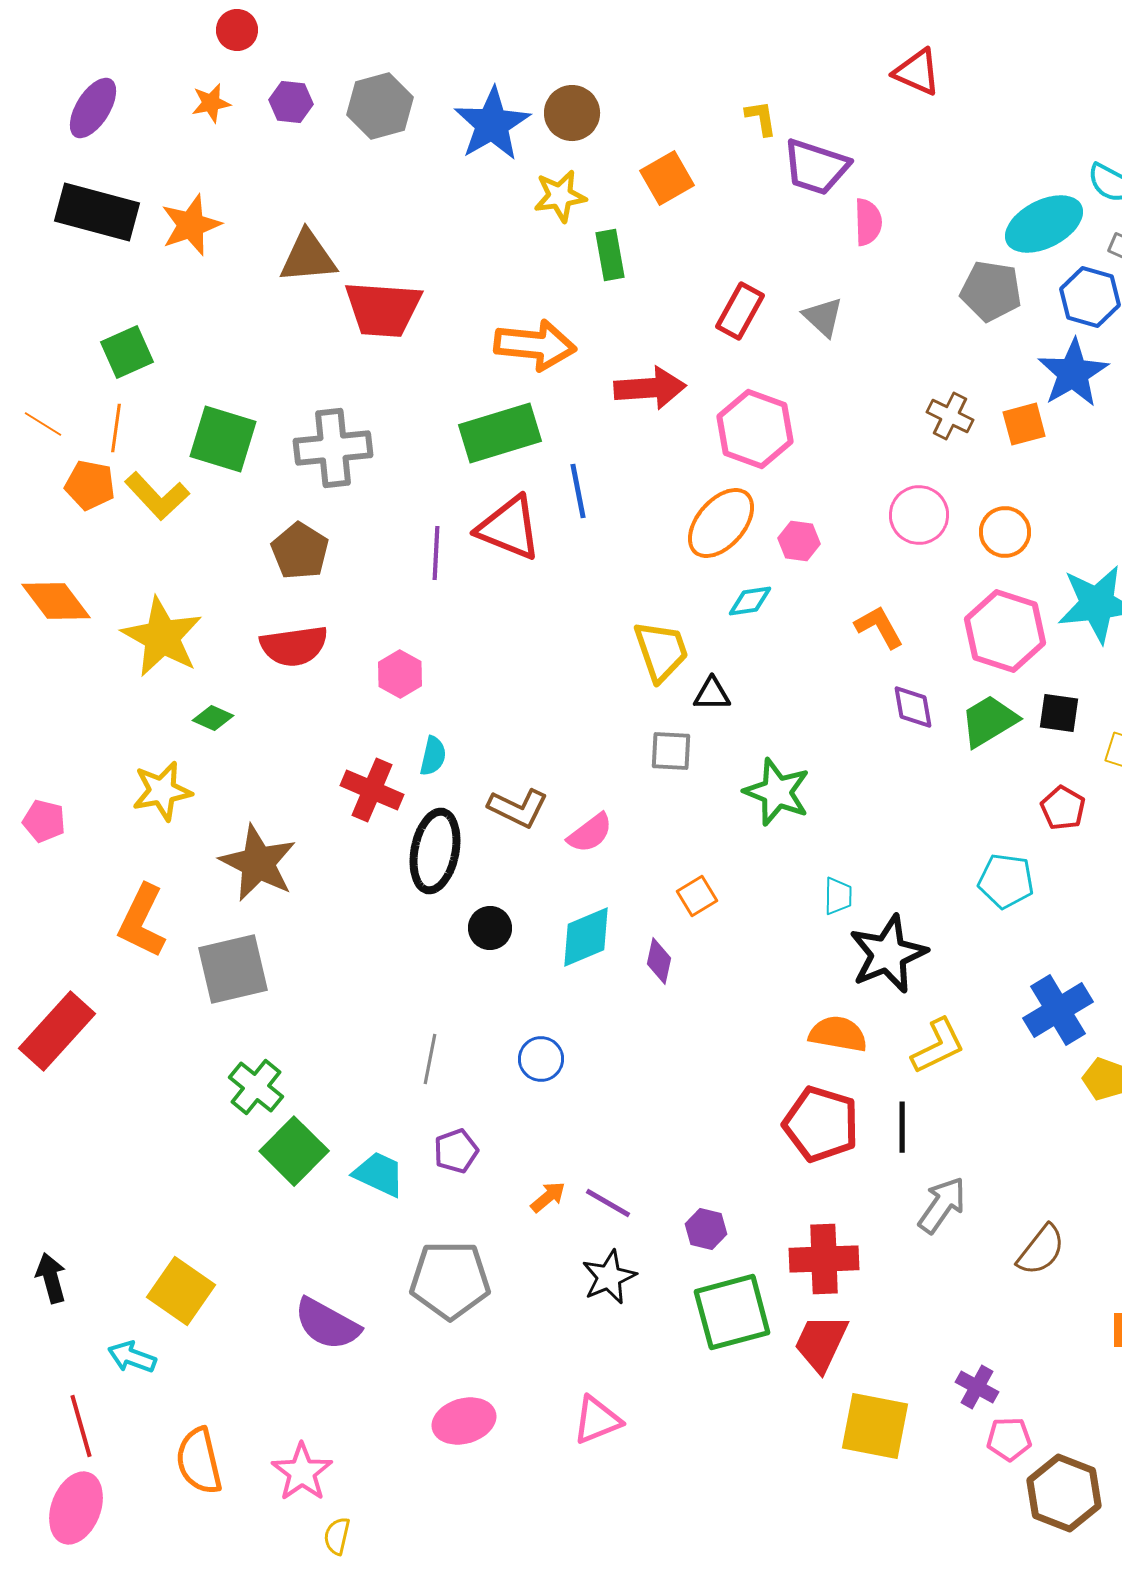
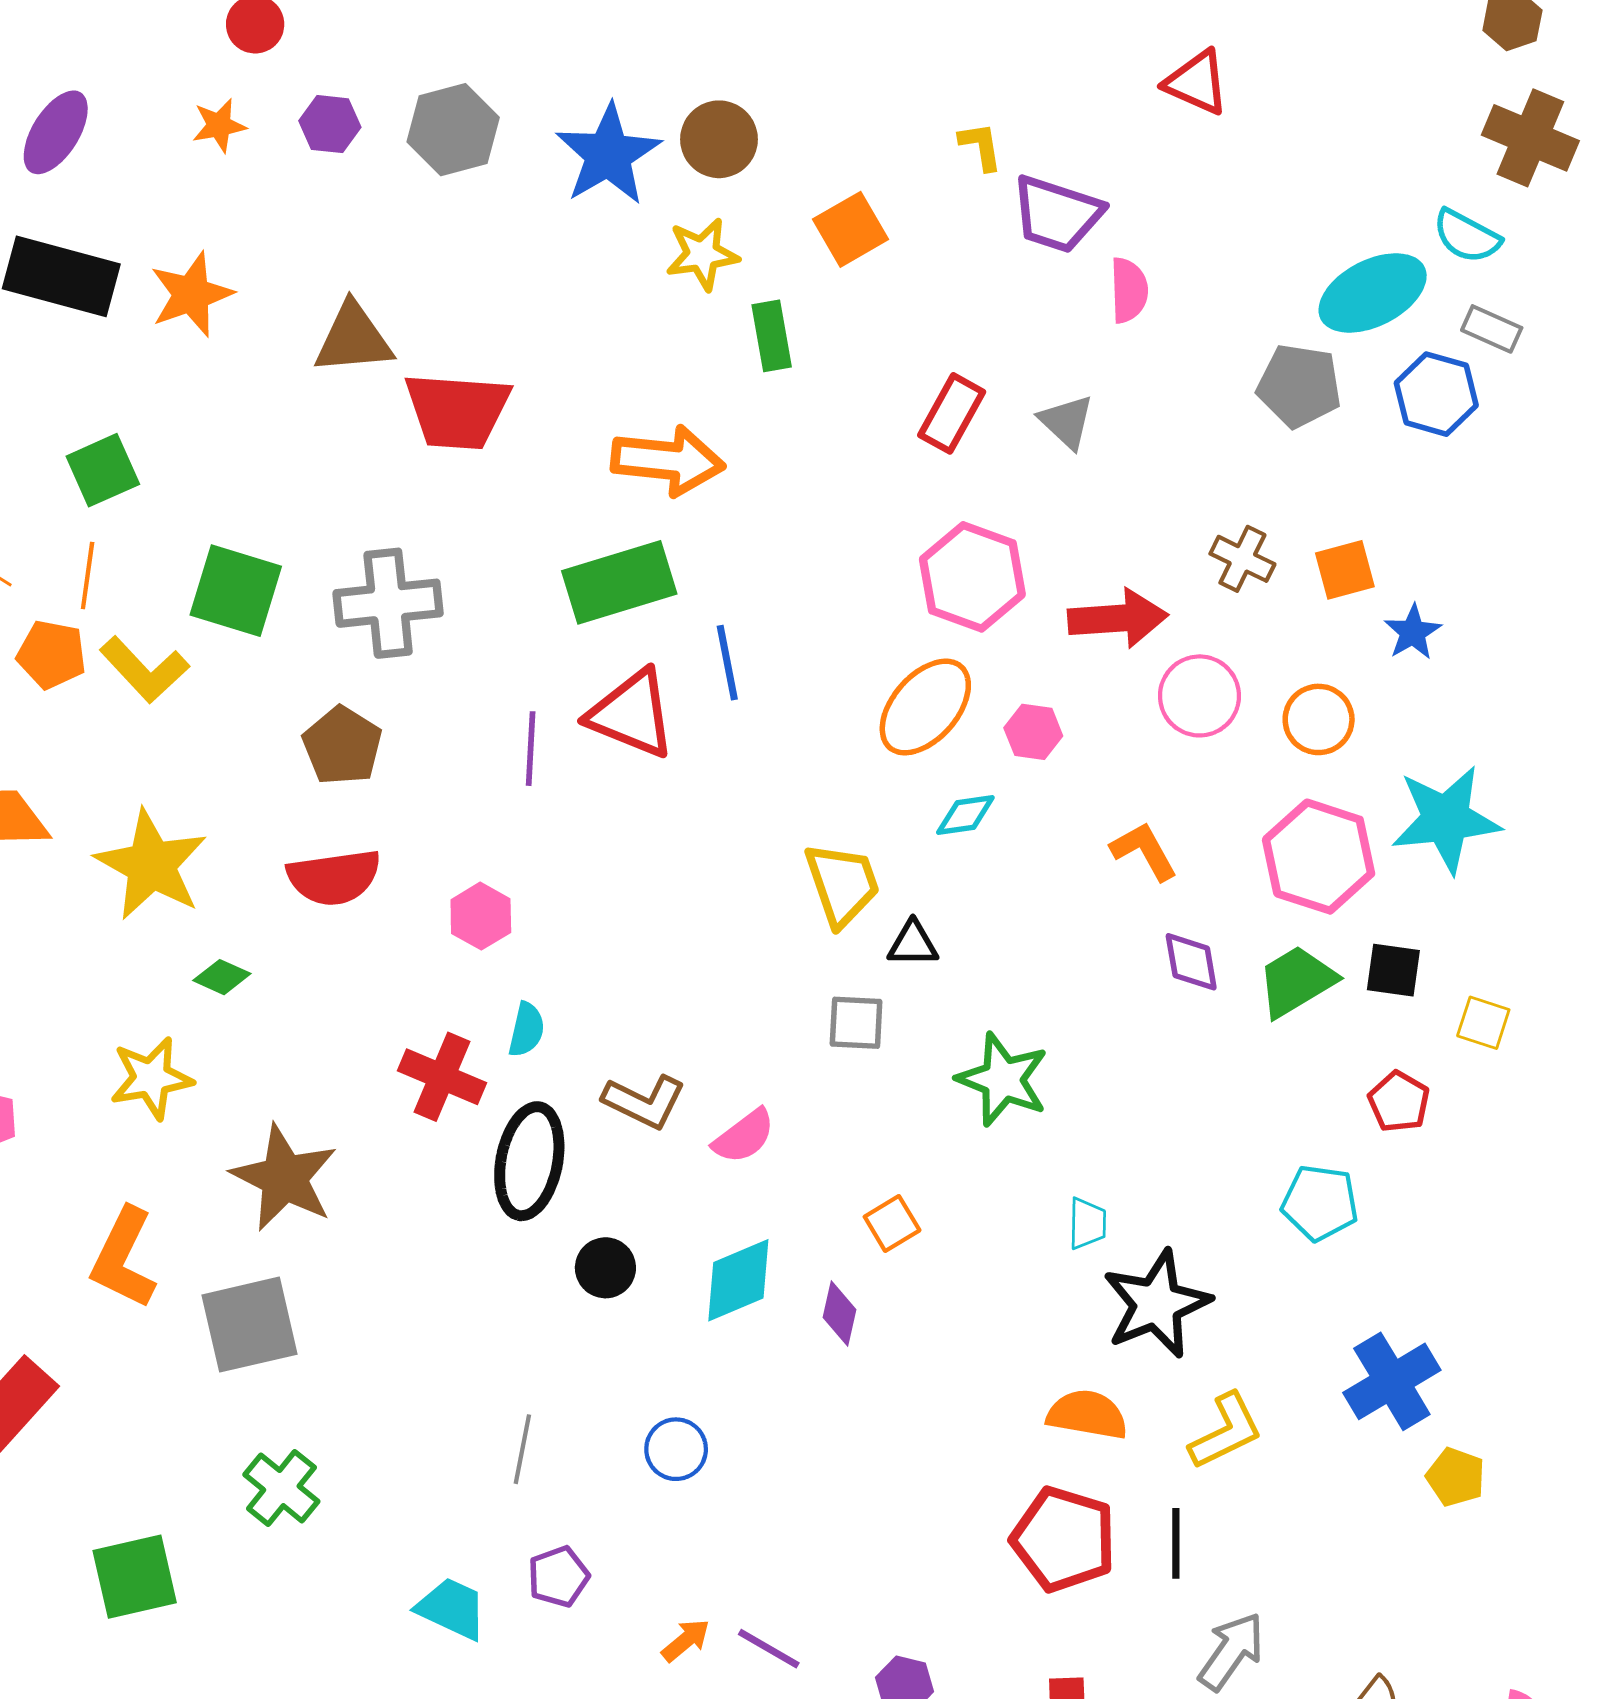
blue star: (1073, 373) -> (1413, 632), moved, size x0.6
red arrow: (650, 388) -> (1118, 618), moved
green square: (294, 1151) -> (135, 1577), moved, turned 32

